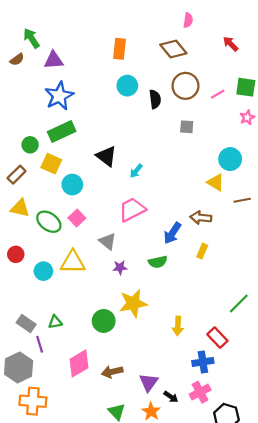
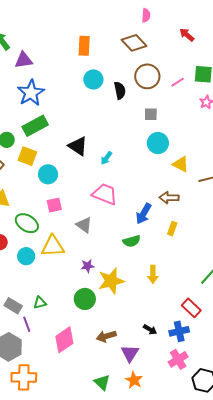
cyan circle: (230, 159) -> (158, 143), moved
pink trapezoid: (132, 210) -> (105, 194), turned 52
pink square: (77, 218) -> (54, 205), turned 35
green ellipse: (49, 222) -> (27, 223), moved
purple star: (120, 267) -> (88, 266), moved
yellow arrow: (178, 326) -> (153, 274), moved
brown arrow: (112, 372) -> (106, 336), moved
black arrow: (171, 397) -> (150, 329), moved

